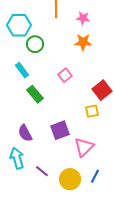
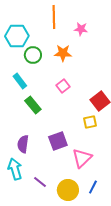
orange star: (83, 42) -> (63, 53), moved
purple semicircle: (25, 133) -> (23, 144), turned 36

